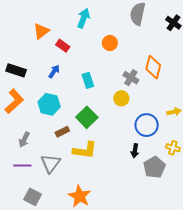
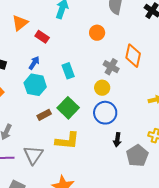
orange circle: (110, 43) -> (97, 33), moved
cyan hexagon: (49, 104) -> (35, 85), moved
blue circle: (147, 125) -> (105, 113), moved
brown rectangle: (62, 132) -> (44, 115), moved

